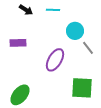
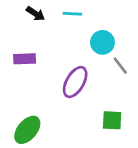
green square: (82, 88) -> (112, 120), size x0.7

